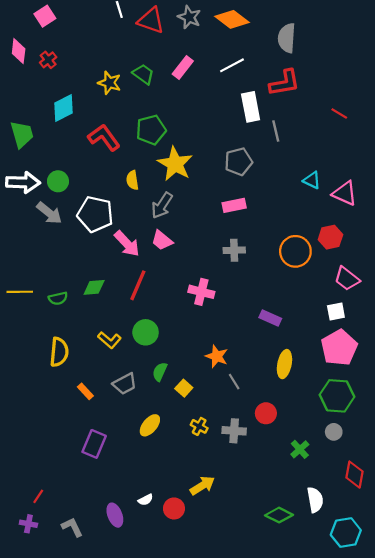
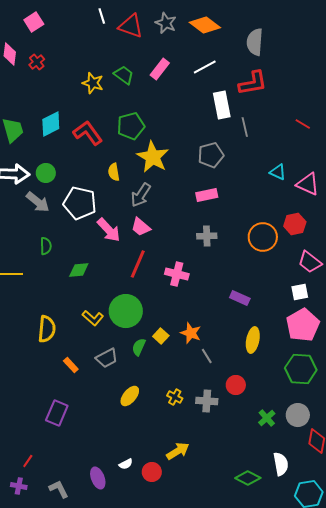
cyan diamond: (63, 108) -> (51, 124), moved
red line: (339, 113) -> (303, 124), moved
red line: (138, 285) -> (138, 264), moved
green semicircle: (58, 298) -> (46, 246), moved, turned -78
green circle: (146, 332) -> (126, 311), size x1.4
yellow square: (184, 388) -> (161, 336), moved
gray circle: (334, 432) -> (298, 415), moved, size x1.5
purple rectangle: (94, 444) -> (57, 413), moved

